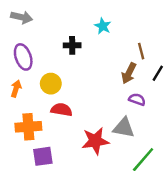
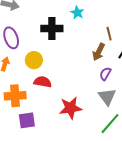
black cross: (72, 45) -> (52, 28), size x1.5
purple semicircle: (137, 99) -> (105, 74), turned -80
gray triangle: (124, 128) -> (107, 97), moved, turned 42

